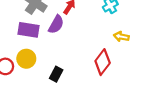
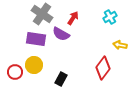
purple semicircle: (56, 24) -> (61, 34), turned 90

